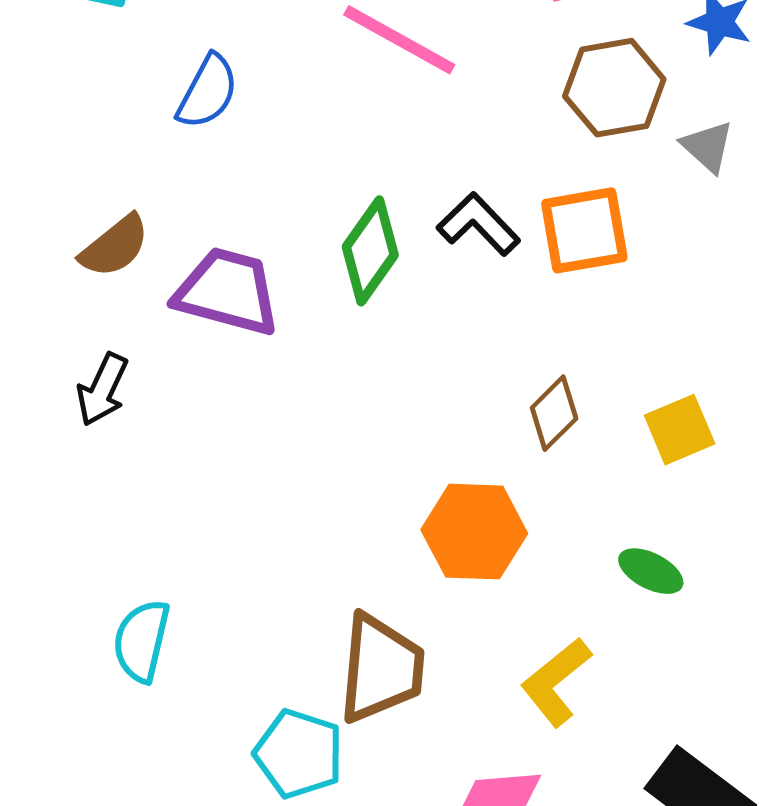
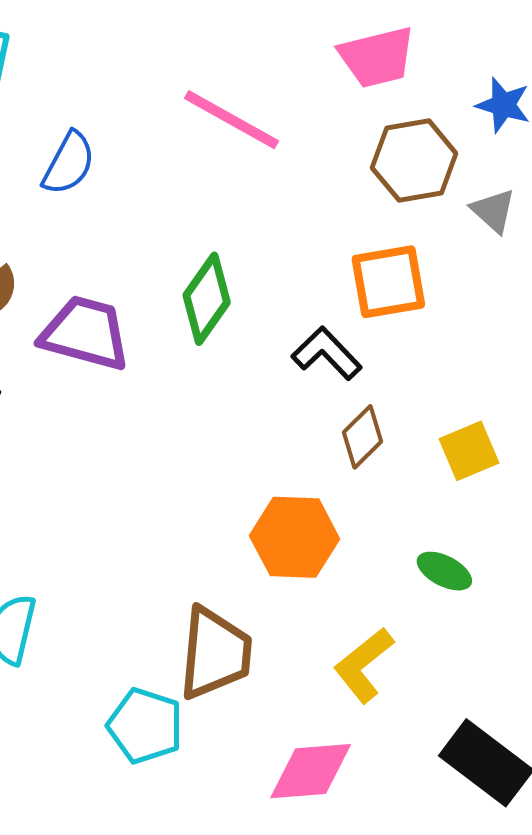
black L-shape: (478, 224) -> (327, 353), moved

